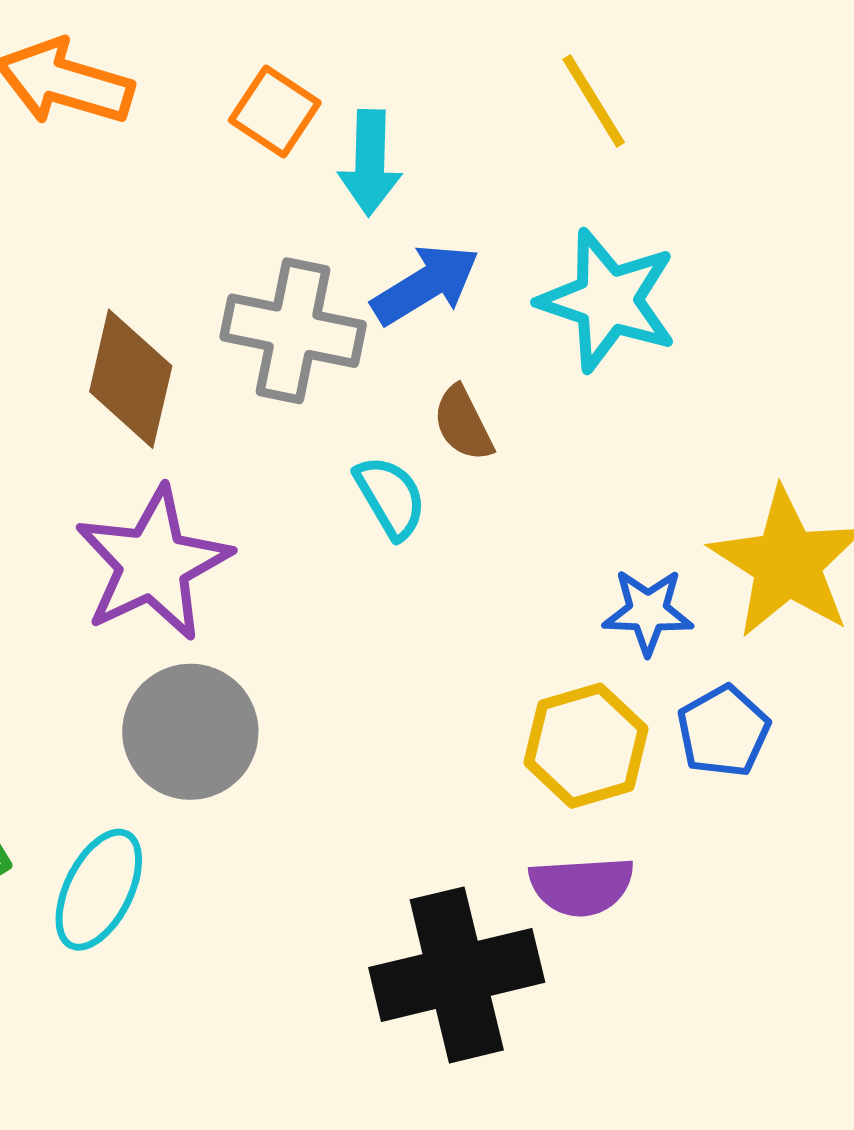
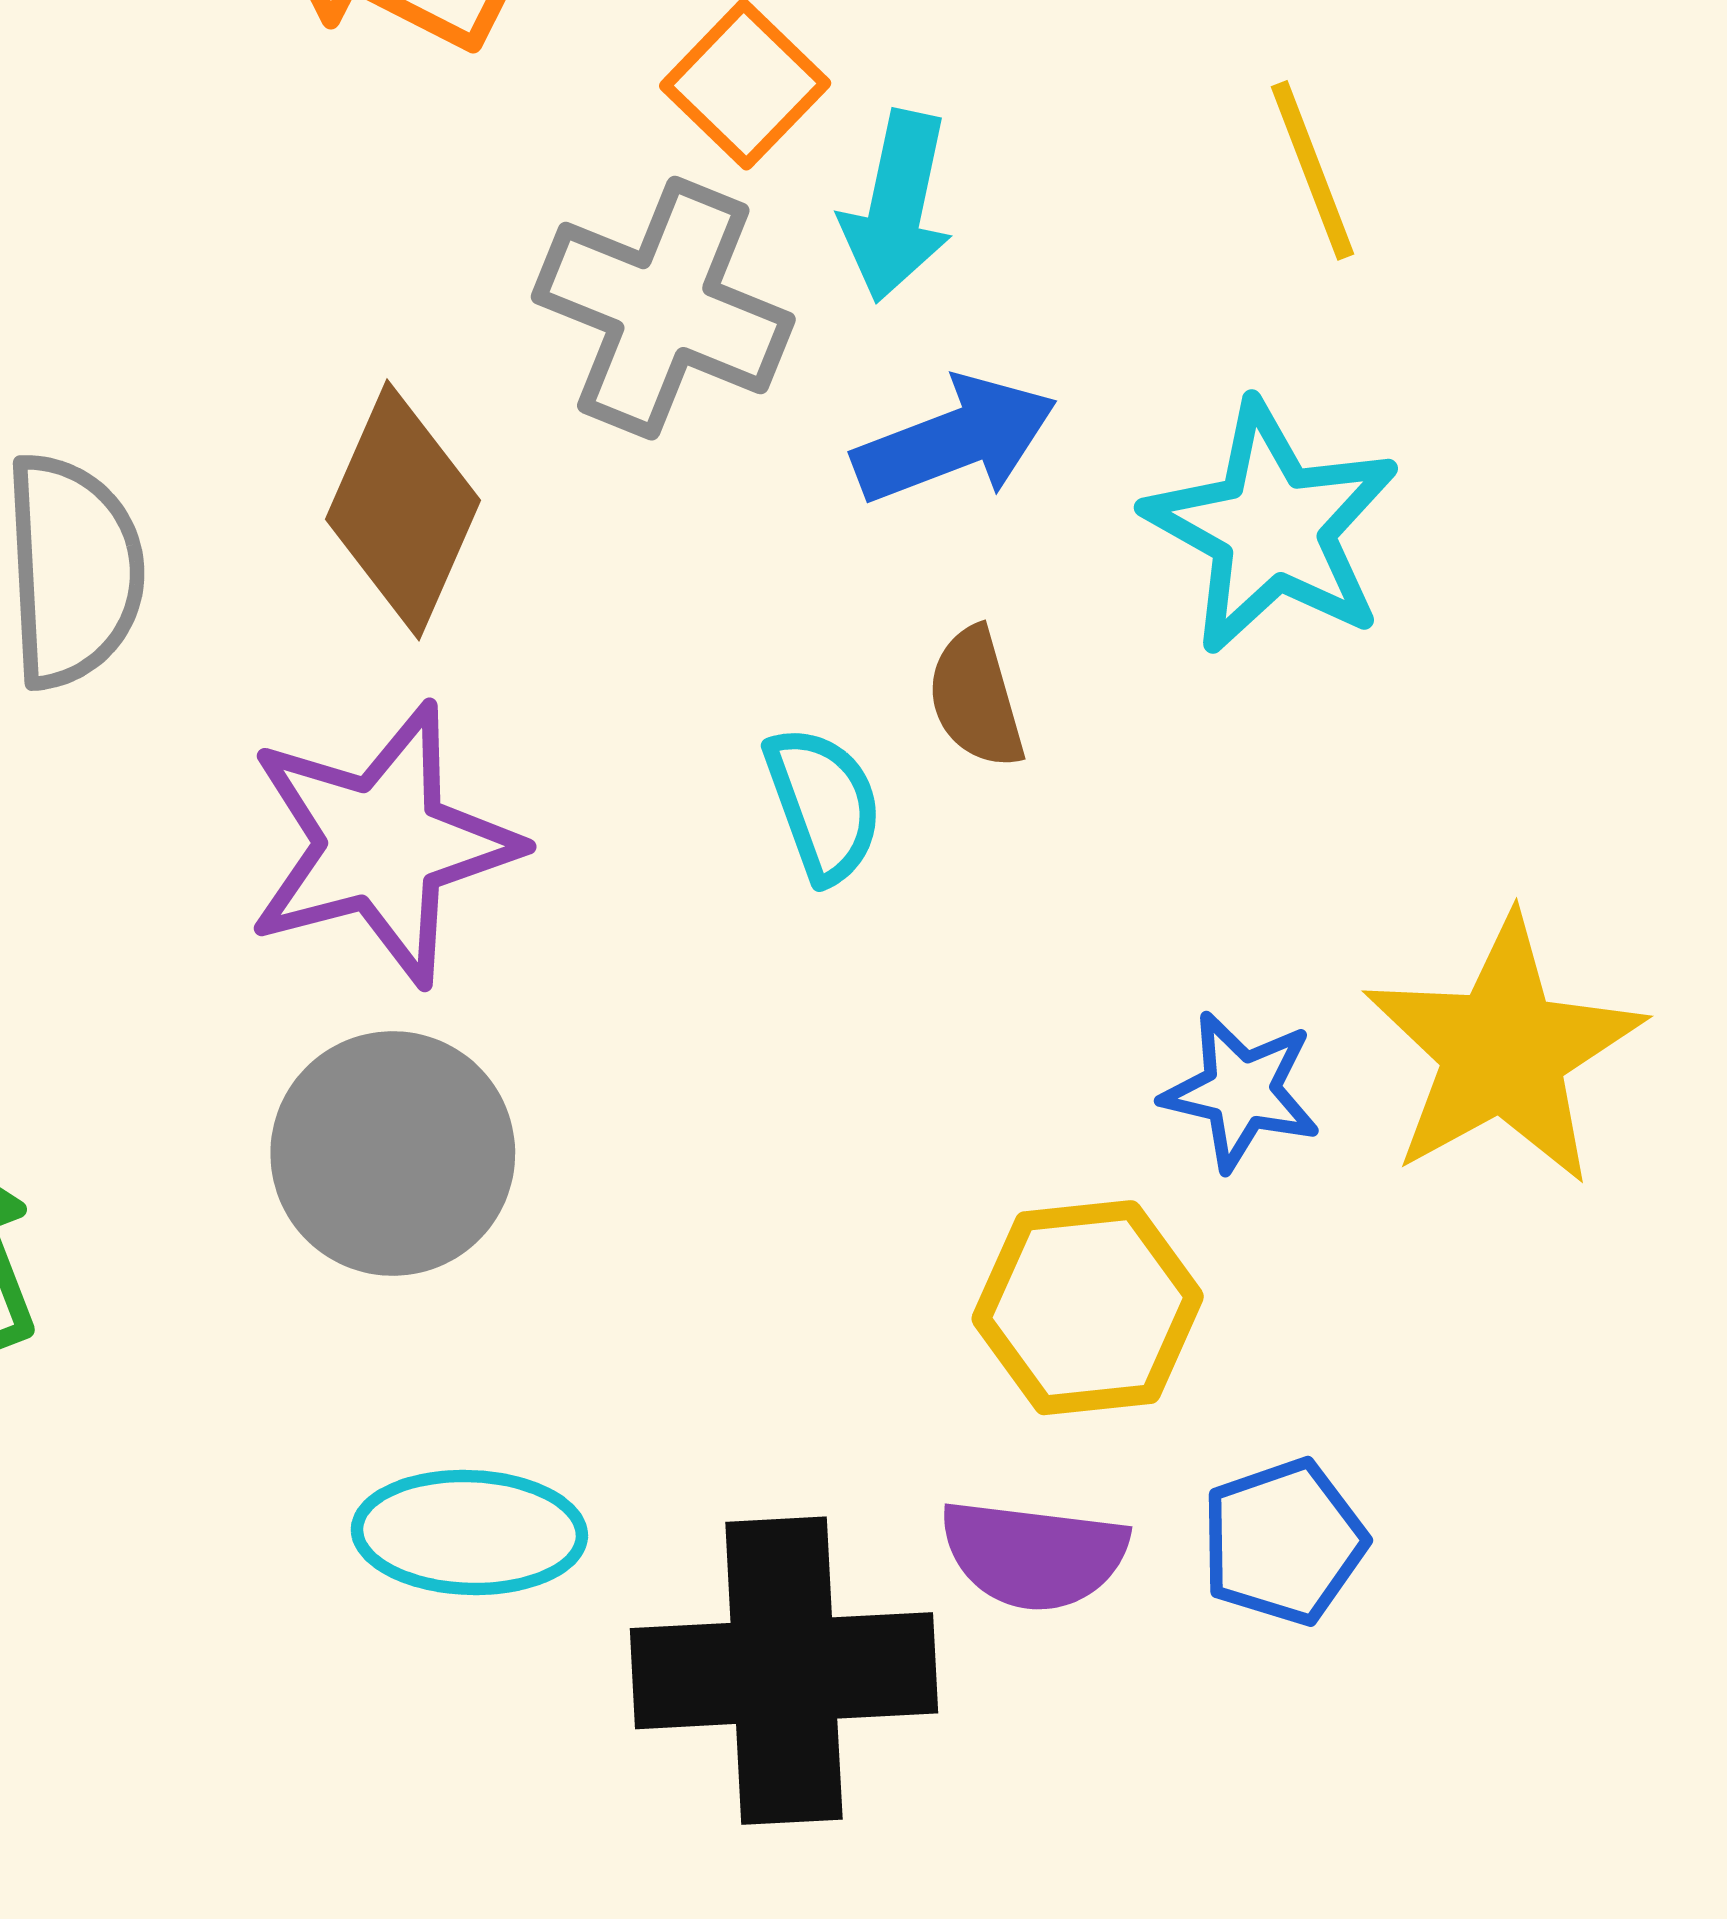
gray cross: (293, 331) -> (663, 308), moved
blue pentagon: (723, 731) -> (1284, 1542), moved
cyan ellipse: (99, 890) -> (469, 1532), moved, turned 55

